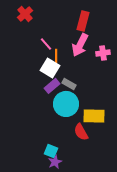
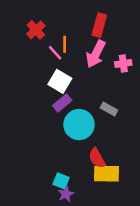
red cross: (25, 14) -> (36, 30), moved
orange line: (56, 56) -> (65, 44), moved
gray rectangle: (69, 84) -> (109, 109), moved
yellow rectangle: (94, 116) -> (107, 174), moved

